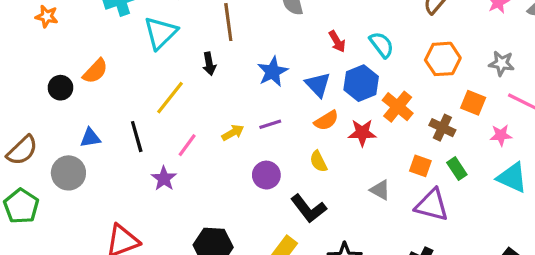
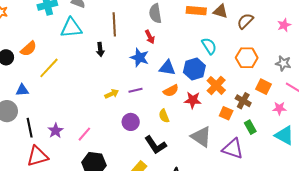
cyan triangle: (160, 33) -> (71, 28), turned 35
red arrow: (337, 41) -> (150, 37), moved
blue star: (273, 72) -> (140, 58), turned -30
blue triangle: (318, 85) -> (167, 68), turned -42
yellow line: (170, 98) -> (49, 68), moved
black line: (137, 137) -> (30, 128), moved
pink line: (187, 145) -> (84, 134), moved
orange square: (420, 166) -> (226, 113), moved
purple star: (164, 179) -> (55, 131), moved
gray triangle: (380, 190) -> (201, 137), size x1.6

